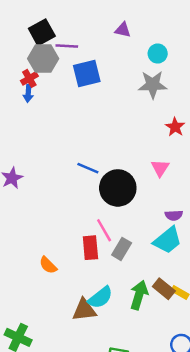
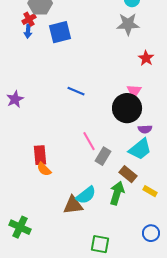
blue square: (87, 73) -> (60, 32), moved
black circle: (118, 188) -> (127, 108), moved
red rectangle: (90, 248) -> (40, 155), moved
brown rectangle: (164, 289) -> (128, 174), moved

